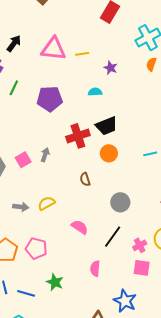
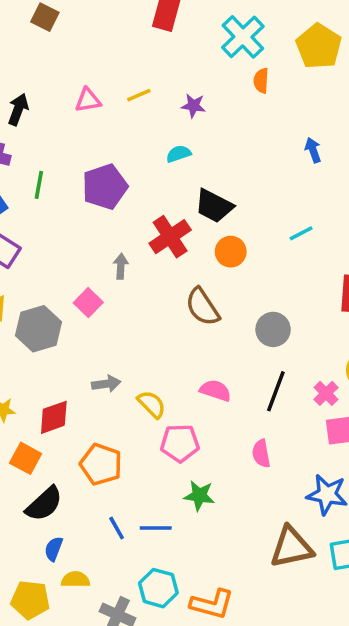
pink triangle: (54, 49) -> (88, 100), size x0.6
black trapezoid: (107, 126) -> (214, 206), turned 65
gray arrow: (45, 155) -> (121, 266), moved
brown semicircle: (85, 179) -> (203, 307), size x1.6
yellow semicircle: (46, 203) -> (152, 404), moved, turned 90
pink pentagon: (36, 248) -> (180, 443), moved

